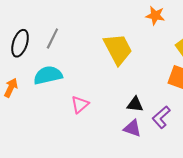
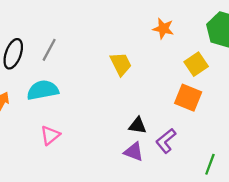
yellow trapezoid: (118, 49) -> (121, 64), size x0.7
pink triangle: (80, 105) -> (50, 135), moved

